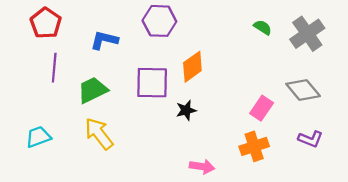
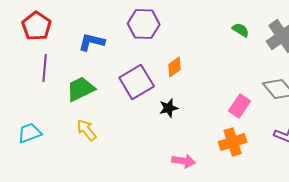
orange diamond: (192, 67) -> (175, 67), size x0.7
purple square: (152, 83) -> (137, 82), turned -32
yellow arrow: (99, 134) -> (87, 130), size x0.7

